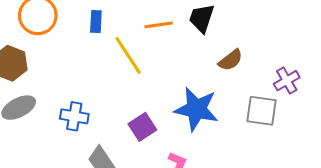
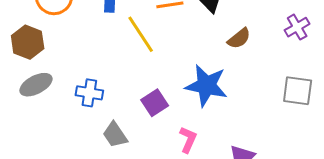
purple cross: (287, 81) -> (297, 27), moved
gray square: (261, 111) -> (298, 91), moved

